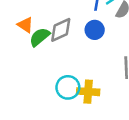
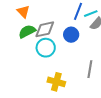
orange triangle: (25, 25) -> (23, 12), moved
cyan circle: (68, 87) -> (46, 48), moved

